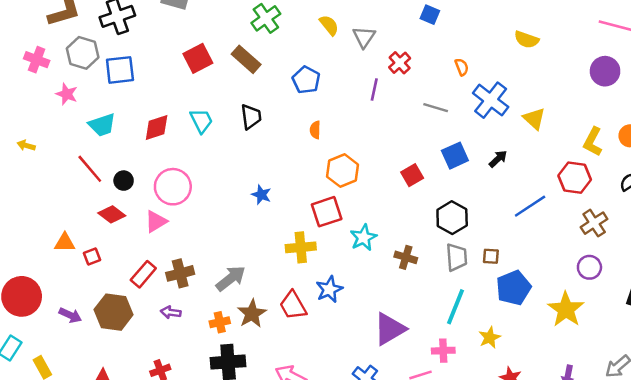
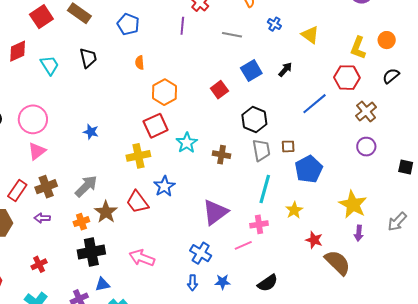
blue cross: (491, 100) -> (274, 24), size x0.5
red diamond: (157, 127) -> (18, 51), moved
blue star: (261, 195) -> (91, 132), moved
pink triangle: (156, 221) -> (37, 151), moved
yellow star: (566, 309) -> (353, 204), moved

